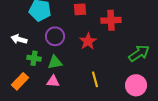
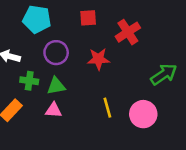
red cross: (111, 20) -> (128, 32), turned -30
red star: (88, 41) -> (98, 59), turned 30
pink circle: (136, 85) -> (143, 114), moved

